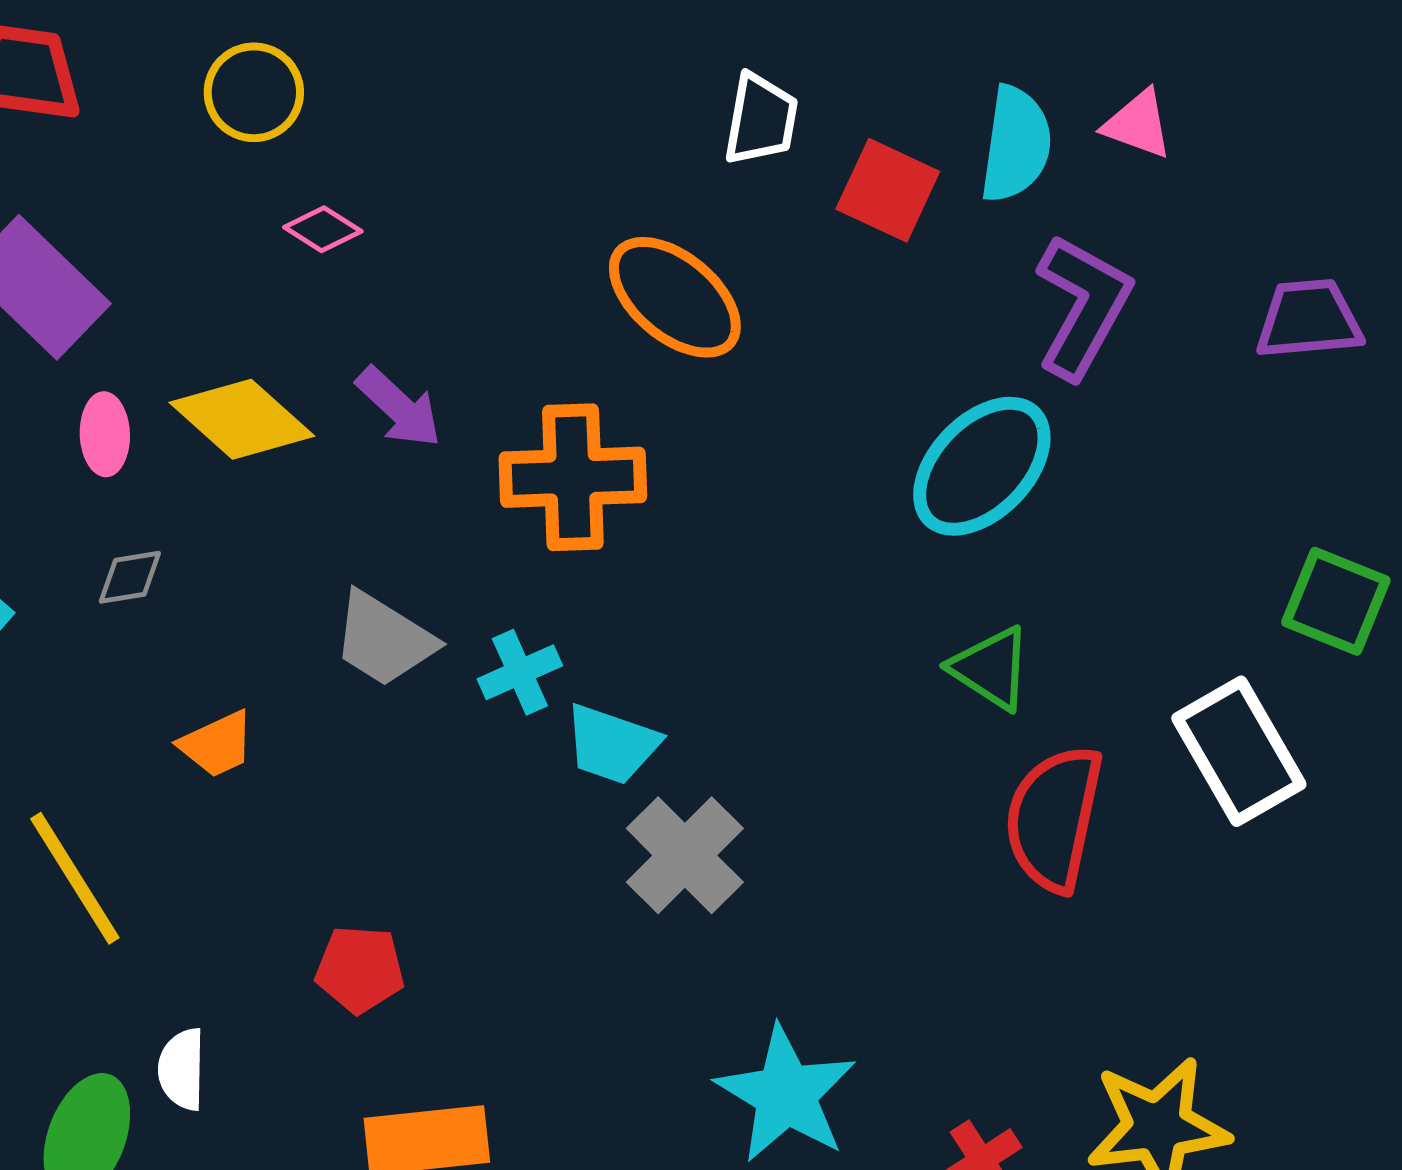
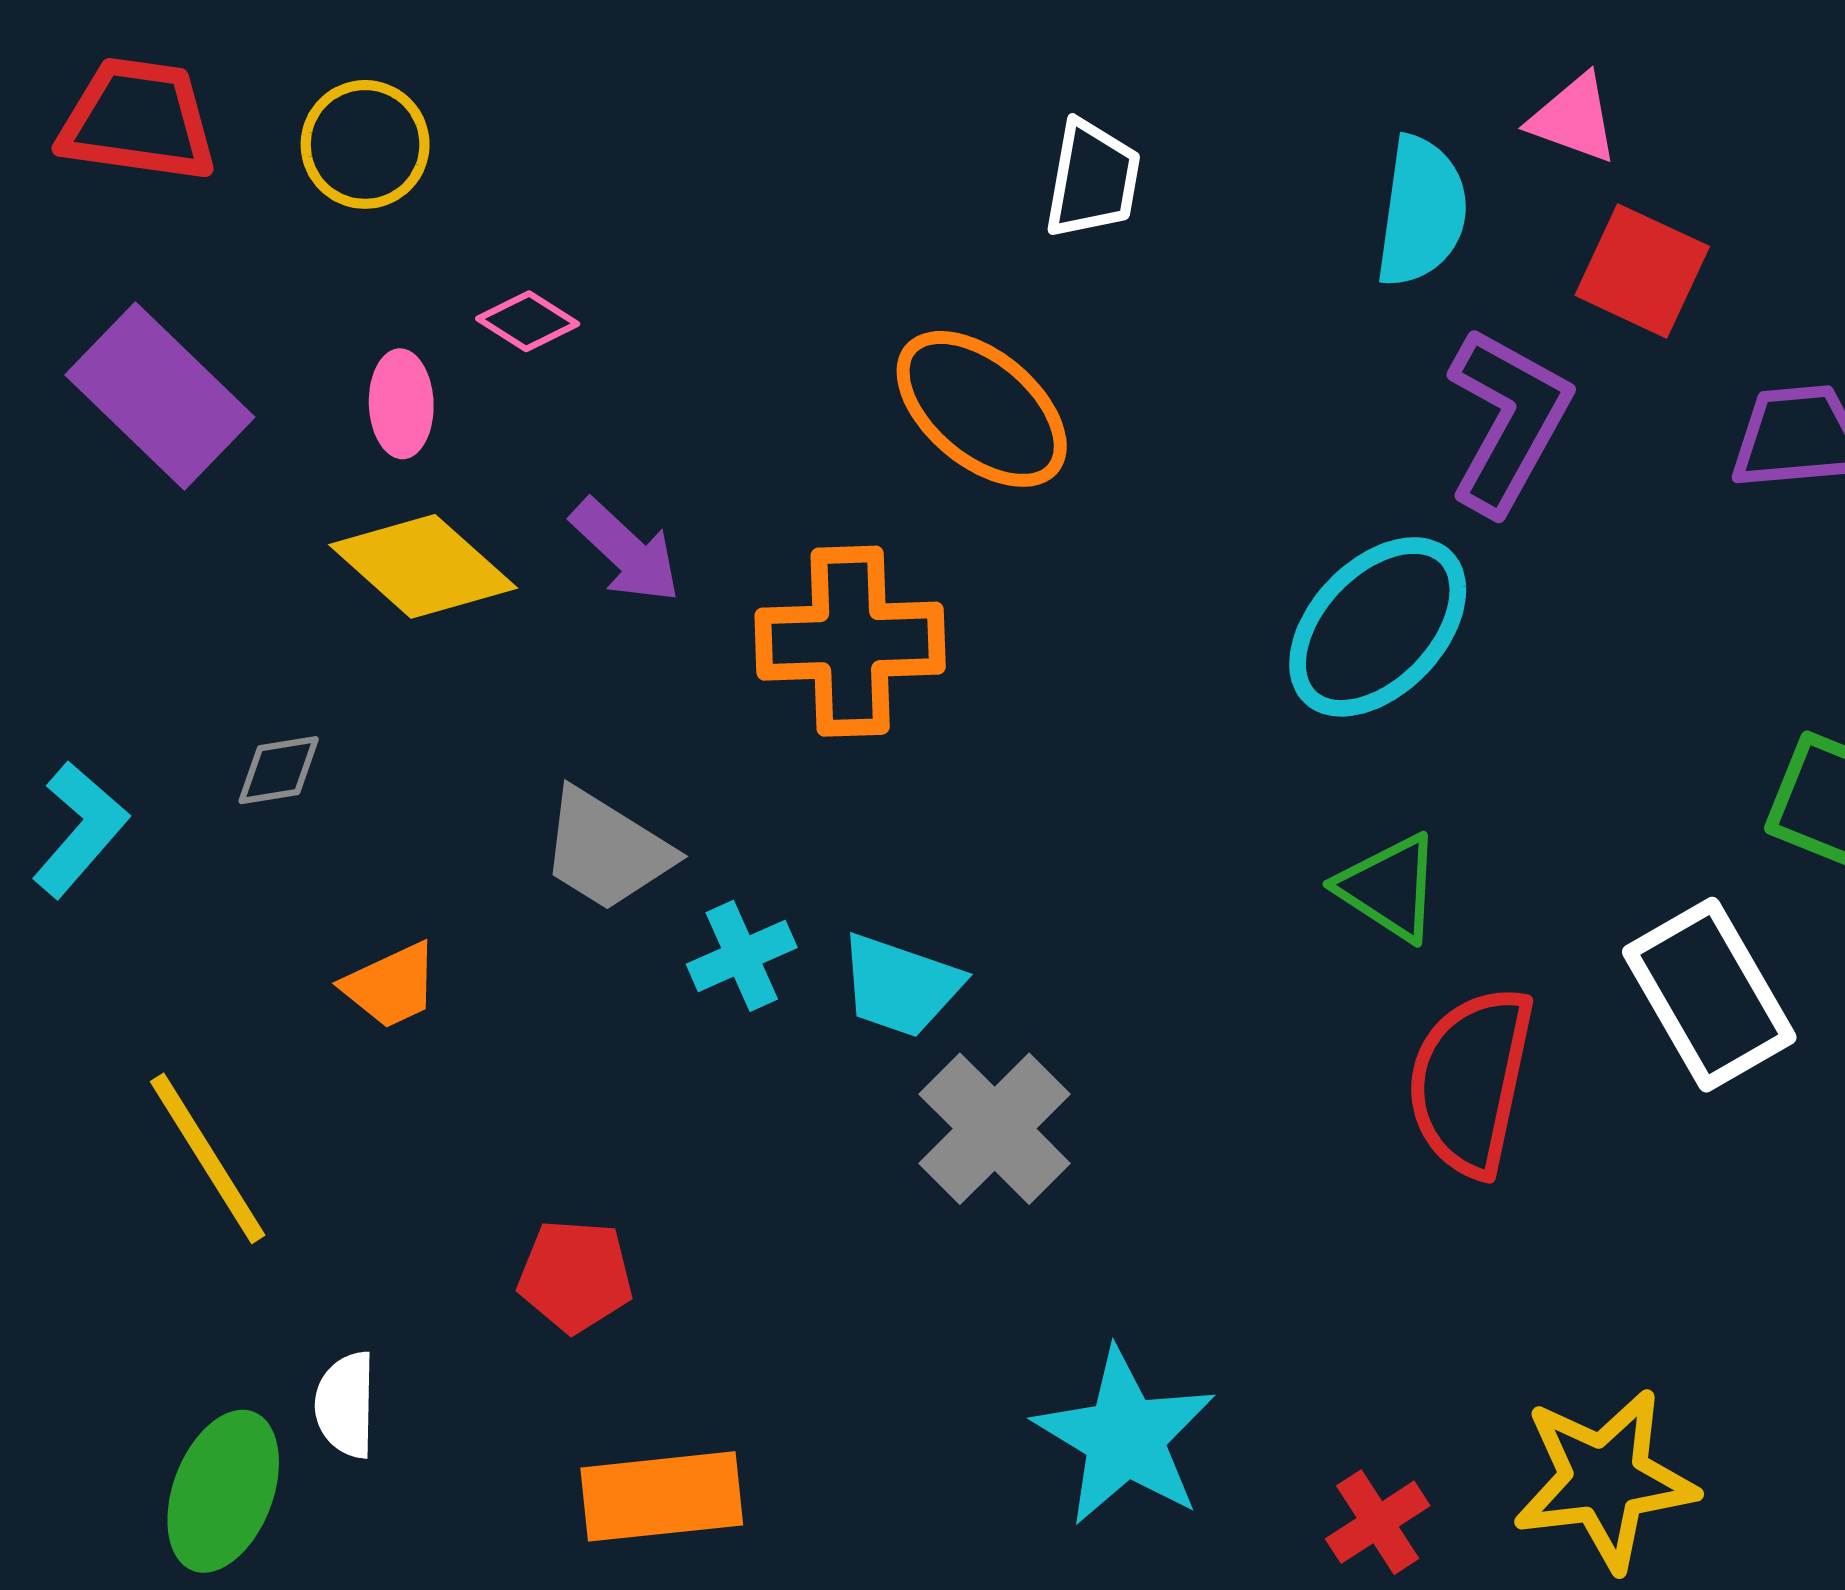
yellow circle: (254, 92) -> (365, 144), moved
pink triangle: (1138, 124) -> (1574, 119), moved
red square: (888, 190) -> (1642, 271), moved
pink ellipse: (105, 434) -> (401, 404), moved
cyan cross: (520, 672) -> (742, 956), moved

